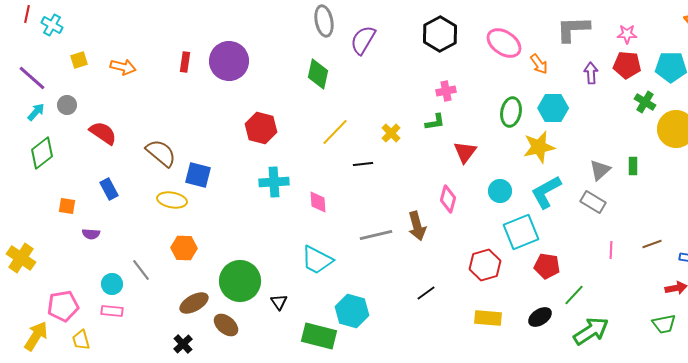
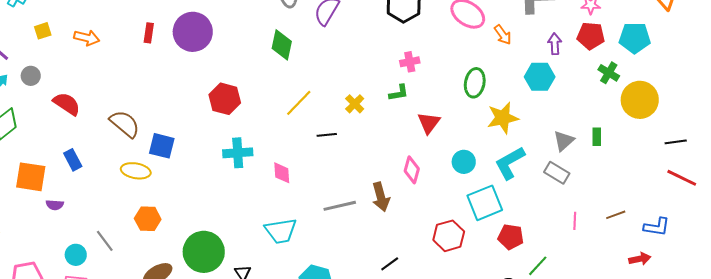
cyan hexagon: (553, 108) -> (540, 77), moved
orange square: (67, 206) -> (31, 177), size x1.8
cyan trapezoid: (317, 260) -> (281, 231), turned -36

